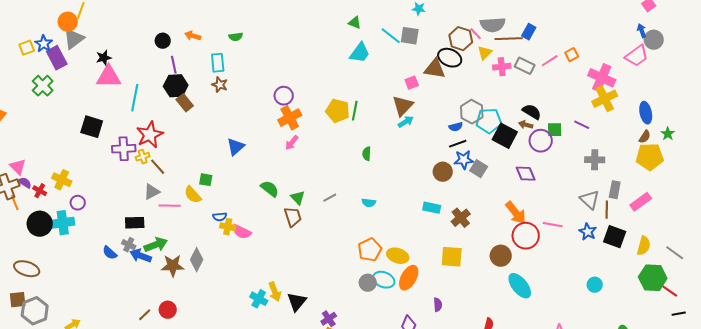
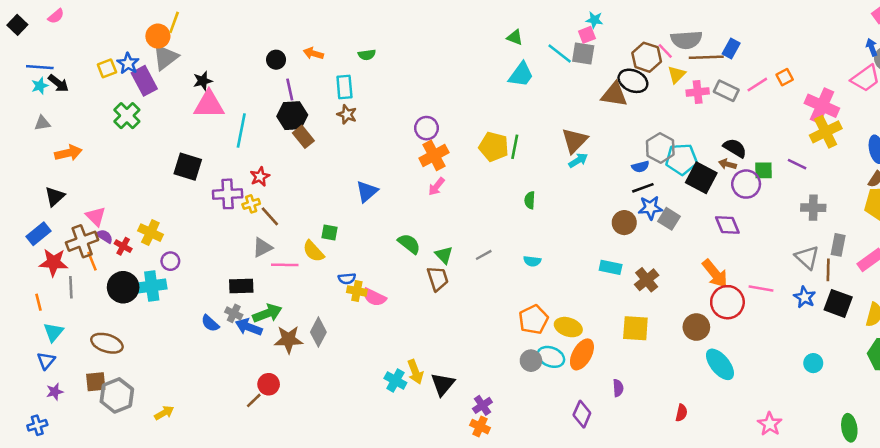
pink square: (412, 83) -> (587, 35), moved
red star: (150, 135) -> (260, 177), size x0.6
red circle: (168, 310) -> (269, 384), moved

